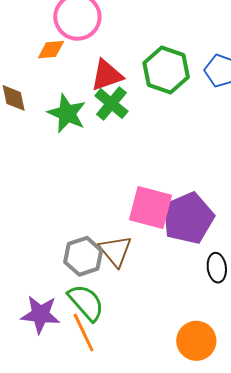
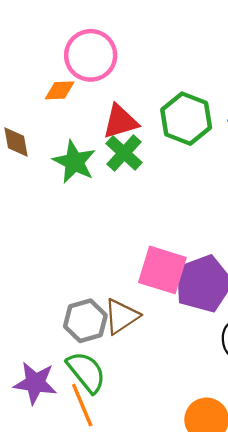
brown triangle: (115, 251) -> (121, 316), turned 33

